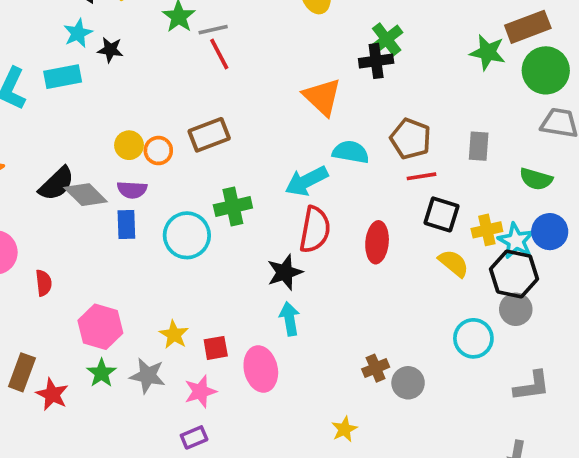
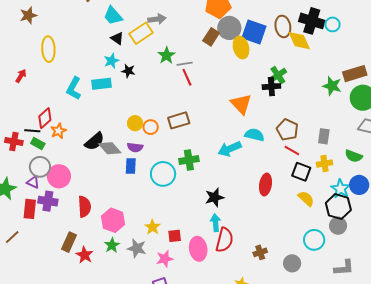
red line: (421, 176) -> (292, 150), turned 35
red semicircle: (315, 230) -> (224, 240), moved
yellow cross: (487, 230) -> (324, 164), moved
red semicircle: (44, 283) -> (84, 207), moved, size x1.5
gray circle: (408, 383) -> (292, 263), moved

